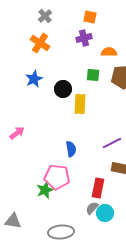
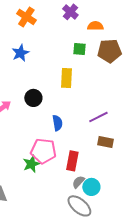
purple cross: (84, 38) -> (70, 12), turned -35
black circle: (63, 89) -> (33, 98), moved
red rectangle: (98, 188) -> (72, 161), moved
gray ellipse: (61, 232) -> (79, 206), moved, turned 45

